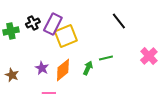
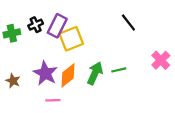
green line: (106, 58) -> (119, 70), moved
purple star: (42, 68) -> (45, 73), size x1.6
green arrow: (88, 68) -> (95, 73), size x1.5

